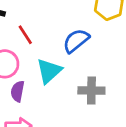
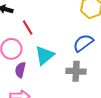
blue semicircle: (76, 41) -> (83, 43), moved

